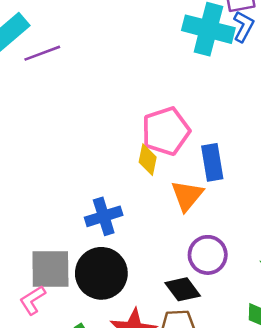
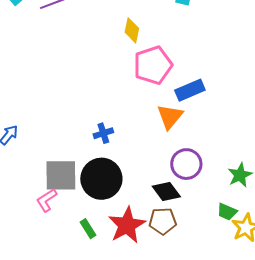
yellow diamond: (148, 160) -> (132, 30), moved
blue rectangle: (212, 162) -> (190, 90), turned 76
blue cross: (104, 216) -> (103, 133), size x0.7

